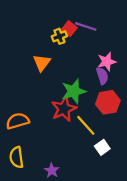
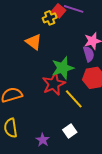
orange triangle: (42, 63) -> (34, 42), turned -30
white square: (102, 147) -> (70, 131), moved

